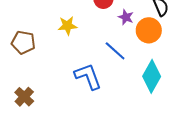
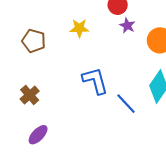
purple star: (126, 17) -> (127, 26), moved
blue line: (115, 51) -> (126, 104), moved

